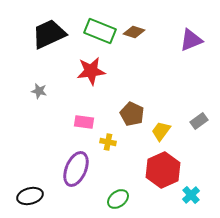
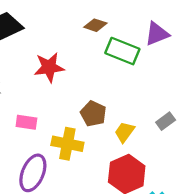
green rectangle: (100, 31) -> (122, 51), moved
pink rectangle: (84, 122) -> (26, 122), moved
yellow cross: (108, 142) -> (67, 144), size x1.8

